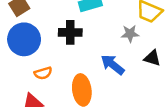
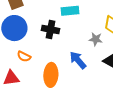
orange semicircle: (43, 73) -> (24, 56), turned 32

